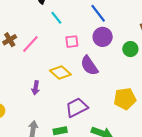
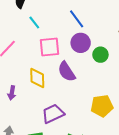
pink square: (72, 42) -> (49, 47), size x1.5
green circle: (130, 49) -> (100, 55), moved
yellow diamond: (60, 72) -> (37, 78), turned 45

